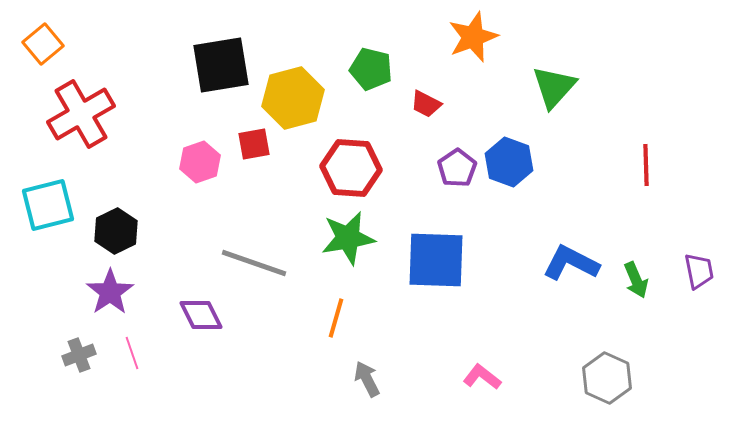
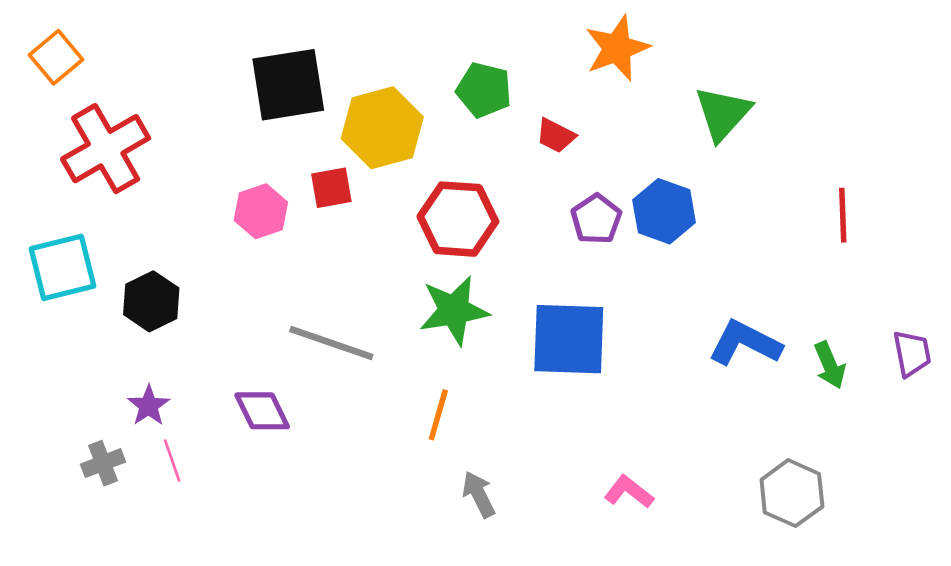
purple star: (110, 292) -> (149, 406), moved, size x0.7

